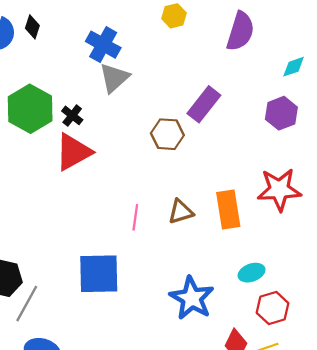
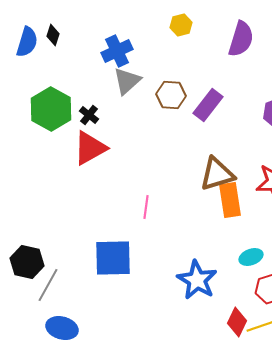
blue cross: (103, 45) -> (117, 51), turned 36
brown hexagon: (167, 134) -> (171, 95), moved
brown triangle: (181, 212) -> (217, 174), moved, size x1.5

